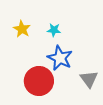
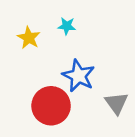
cyan star: (54, 30) -> (67, 26), moved

